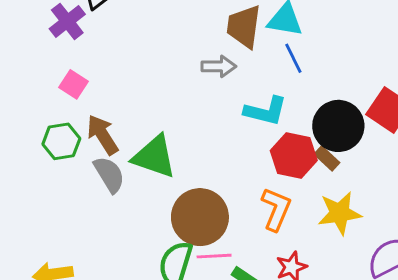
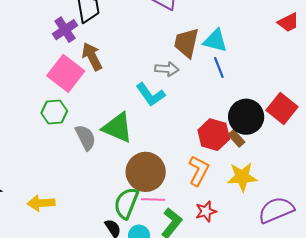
pink square: (73, 84) -> (66, 73), size x1.8
cyan L-shape: (266, 111) -> (150, 95), moved, turned 36
brown arrow: (103, 135) -> (92, 56), moved

